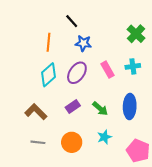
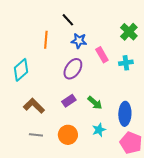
pink rectangle: (108, 70) -> (102, 55), moved
cyan diamond: (48, 75) -> (21, 70), moved
blue ellipse: (130, 106) -> (125, 114), moved

